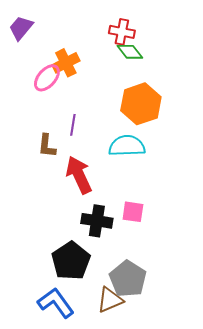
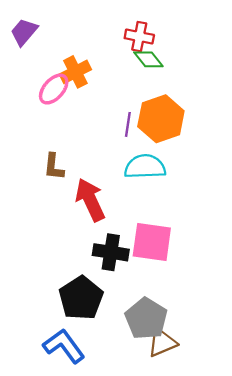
purple line: (73, 125) -> (128, 124), moved
pink square: (133, 212) -> (152, 242), size x1.6
brown triangle: (110, 300) -> (162, 343), moved

